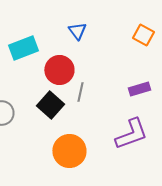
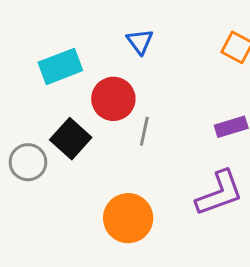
black square: (50, 105) -> (71, 139), moved

